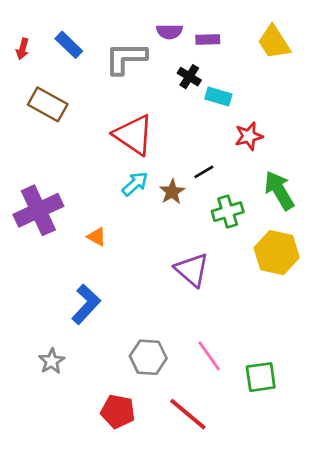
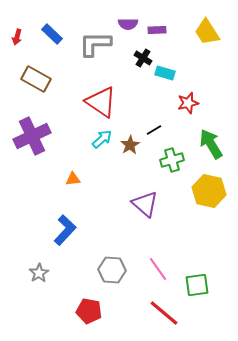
purple cross: (38, 210) -> (32, 136), moved
orange triangle: (97, 237) -> (73, 179), turned -35
red line: (188, 414) -> (164, 313), moved

